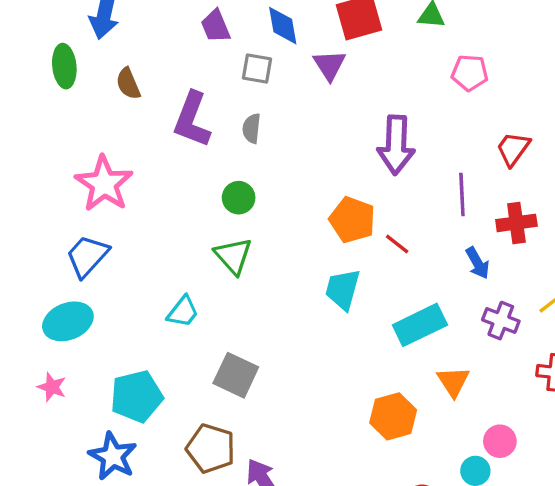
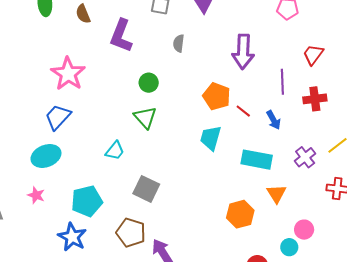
gray semicircle: (252, 128) -> (179, 43), moved
blue arrow: (478, 263) -> (274, 120), moved
purple cross: (501, 321) -> (305, 157), turned 30
cyan rectangle: (420, 325) -> (257, 160), turned 36

